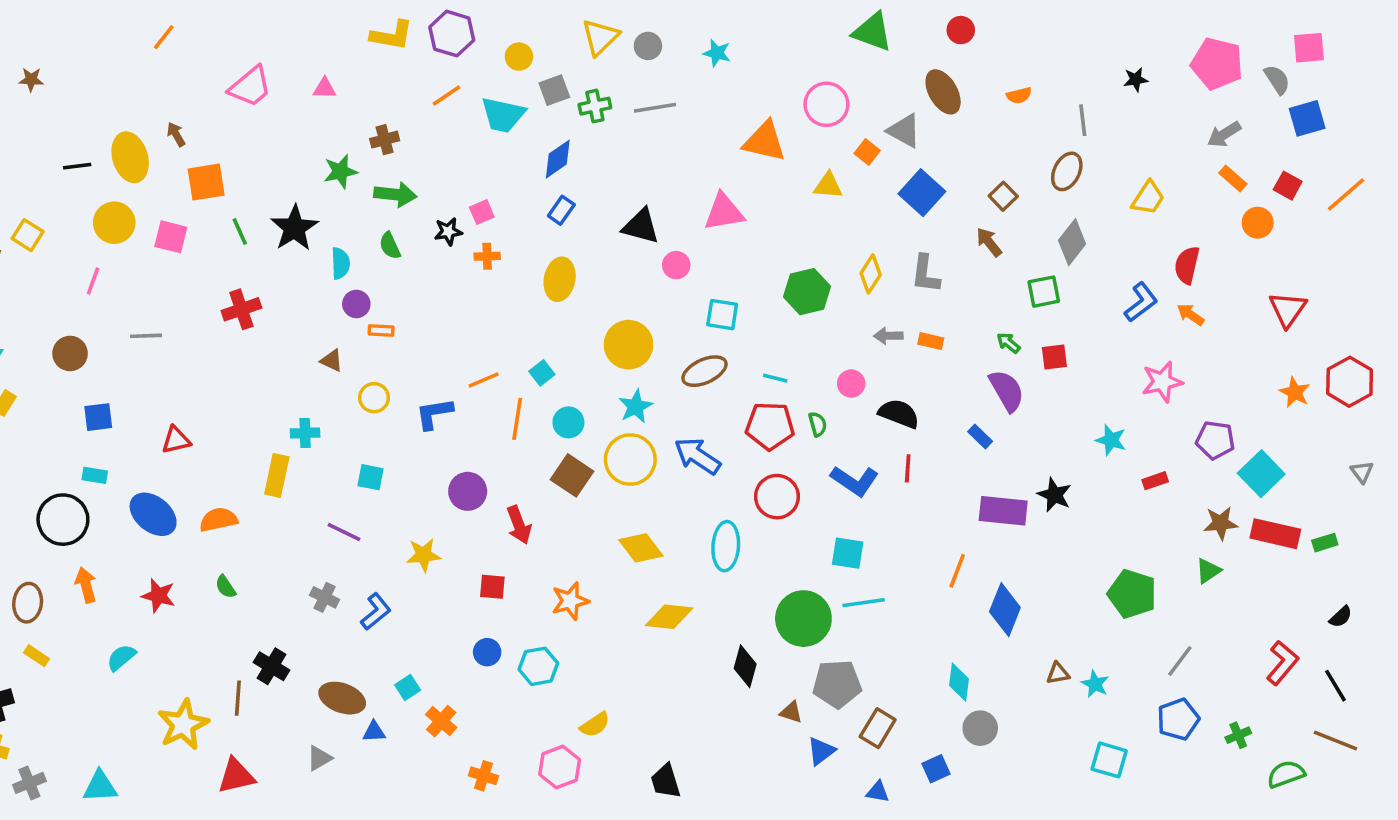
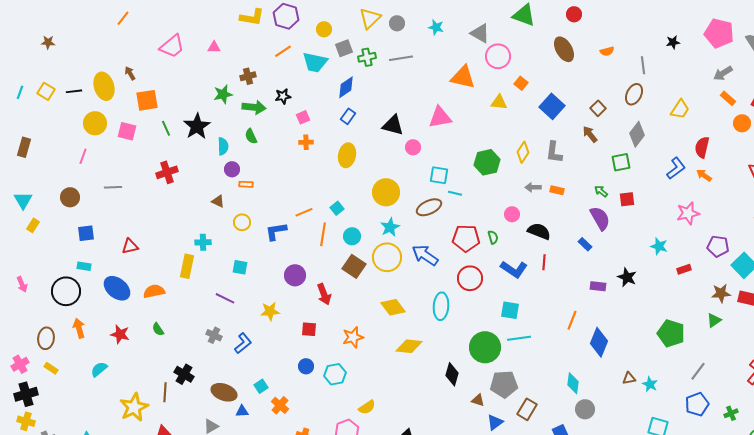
gray triangle: (904, 131) -> (480, 33), moved
black star: (448, 232) -> (283, 96), moved
yellow square: (28, 235) -> (46, 91), moved
cyan line: (775, 378) -> (455, 193), moved
purple rectangle: (1003, 511) -> (598, 286), size x0.6

